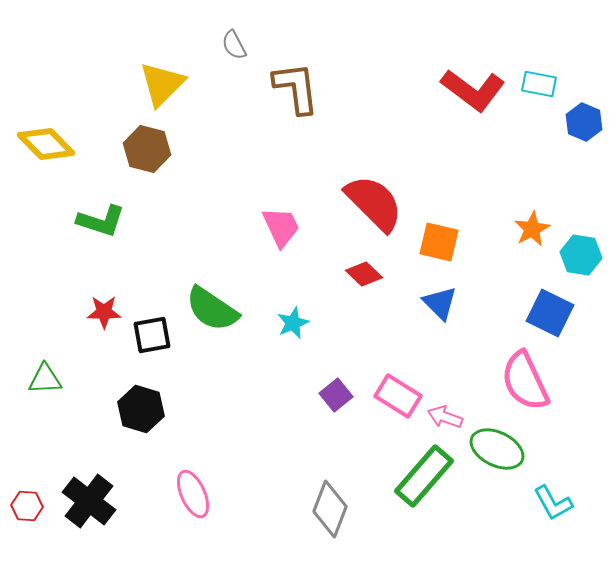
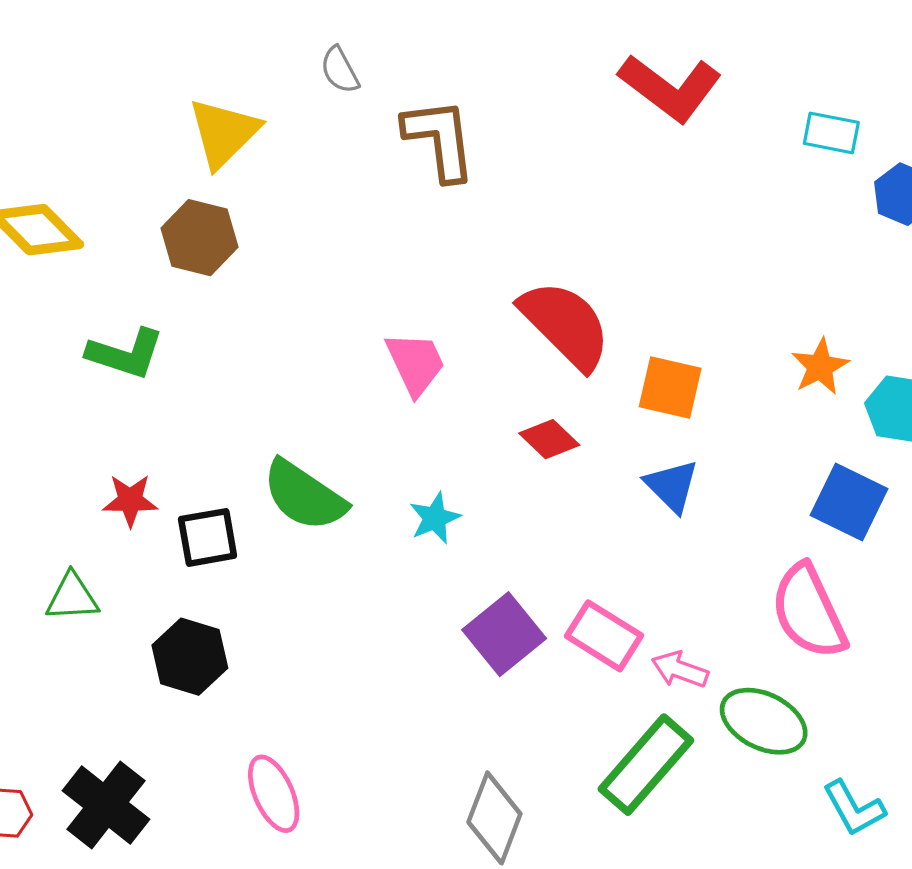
red L-shape: (473, 90) -> (670, 88), moved
green triangle: (45, 379) -> (72, 597), moved
purple square: (336, 395) -> (504, 634), size x1.5

